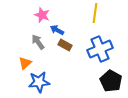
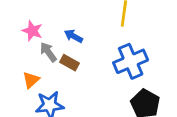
pink star: (42, 15) -> (32, 31), moved
brown rectangle: (65, 45) -> (70, 63), moved

